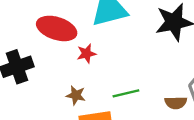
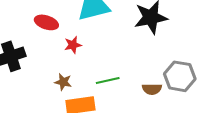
red ellipse: (57, 28) -> (46, 22), size x0.7

